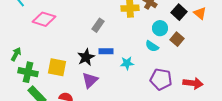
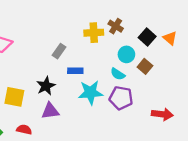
blue rectangle: (106, 51) -> (75, 71), moved
cyan star: (127, 63) -> (91, 93), size x1.6
purple pentagon: (161, 79) -> (121, 98), moved
purple triangle: (90, 80) -> (50, 111), turned 36

